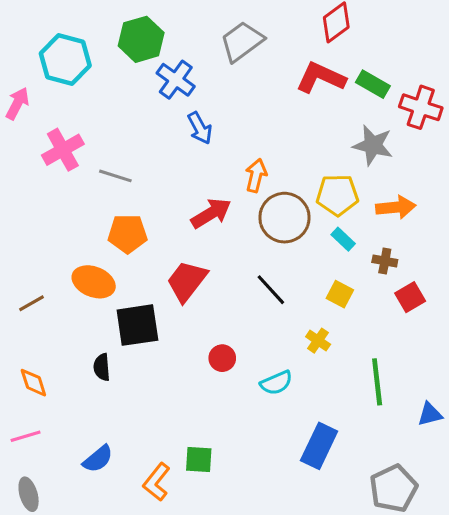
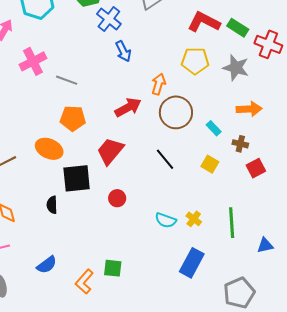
yellow pentagon: (337, 195) -> (195, 61), moved
yellow cross: (318, 341) -> (194, 219), moved
red circle: (222, 358) -> (117, 198), moved
cyan semicircle: (276, 383) -> (166, 220), turned 40

